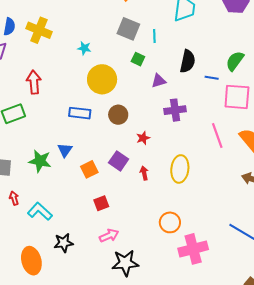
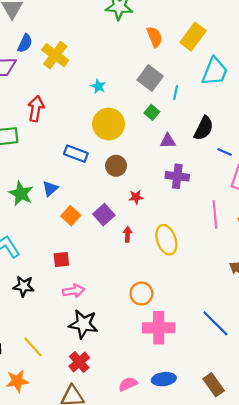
orange square: (89, 169) -> (71, 216), turned -36
yellow ellipse: (180, 169) -> (166, 240), turned -40
red square: (101, 203) -> (61, 259), moved

